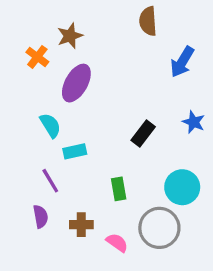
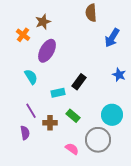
black rectangle: (143, 133) -> (79, 82), moved
cyan rectangle: (75, 151) -> (58, 93), moved
green rectangle: (119, 189) -> (73, 116), turned -40
brown cross: (81, 225) -> (50, 123), moved

